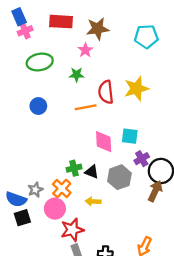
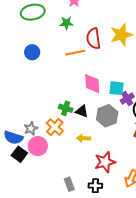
cyan square: (130, 136) -> (117, 88), moved
green cross: (74, 168) -> (66, 108), turned 32
pink circle: (55, 209) -> (38, 146), moved
black square: (22, 218) -> (19, 154), turned -35
red star: (72, 230) -> (105, 162), moved

